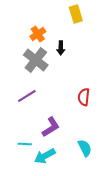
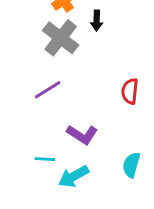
purple L-shape: (51, 127) -> (82, 135), turned 65
cyan semicircle: (85, 148) -> (131, 165), turned -138

